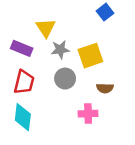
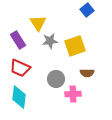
purple rectangle: (22, 48) -> (18, 40), turned 36
gray circle: (65, 79) -> (56, 79), moved
red trapezoid: (24, 82) -> (20, 68), turned 100

